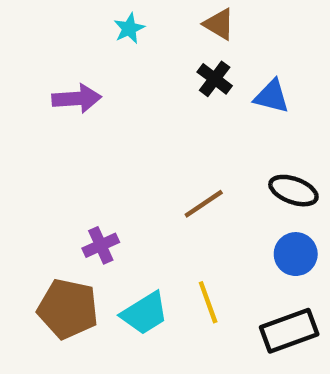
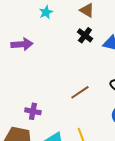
purple cross: (101, 245) -> (33, 111), turned 35

